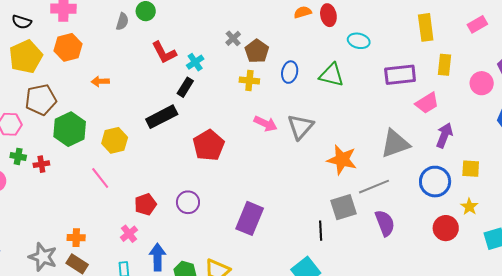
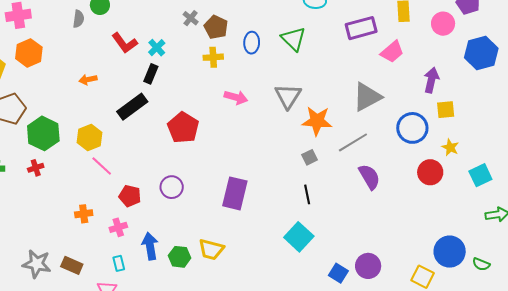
green triangle: (332, 75) -> (294, 39), turned 40
orange arrow: (100, 81) -> (88, 80), moved
gray triangle: (300, 127) -> (288, 96), moved
purple arrow: (444, 135) -> (431, 80), moved
red cross: (41, 164) -> (36, 168), moved
pink line: (100, 178) -> (102, 166), moved
red pentagon: (145, 204) -> (130, 196), turned -30
gray square: (343, 207) -> (310, 157), moved, size x0.6
pink cross: (129, 234) -> (118, 227), turned 30
orange cross: (76, 238) -> (84, 214), moved

